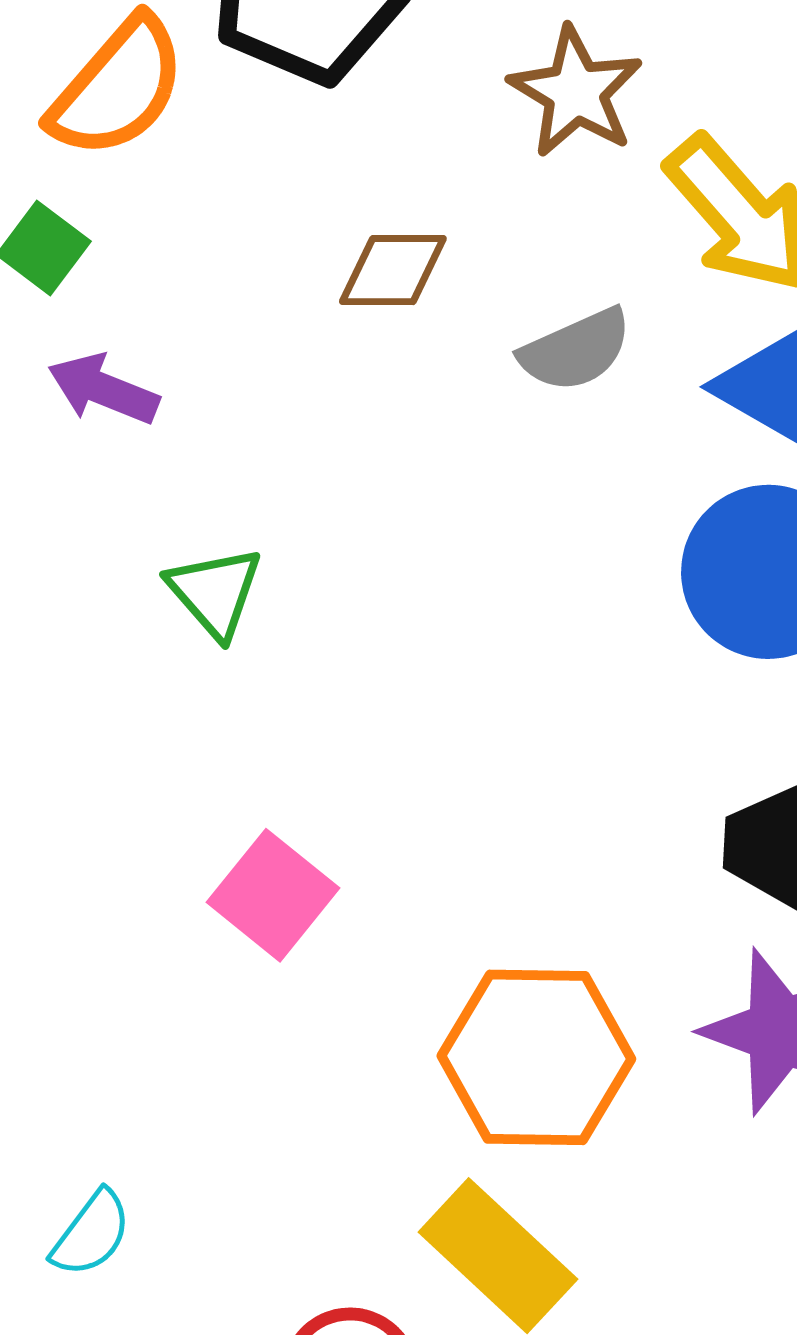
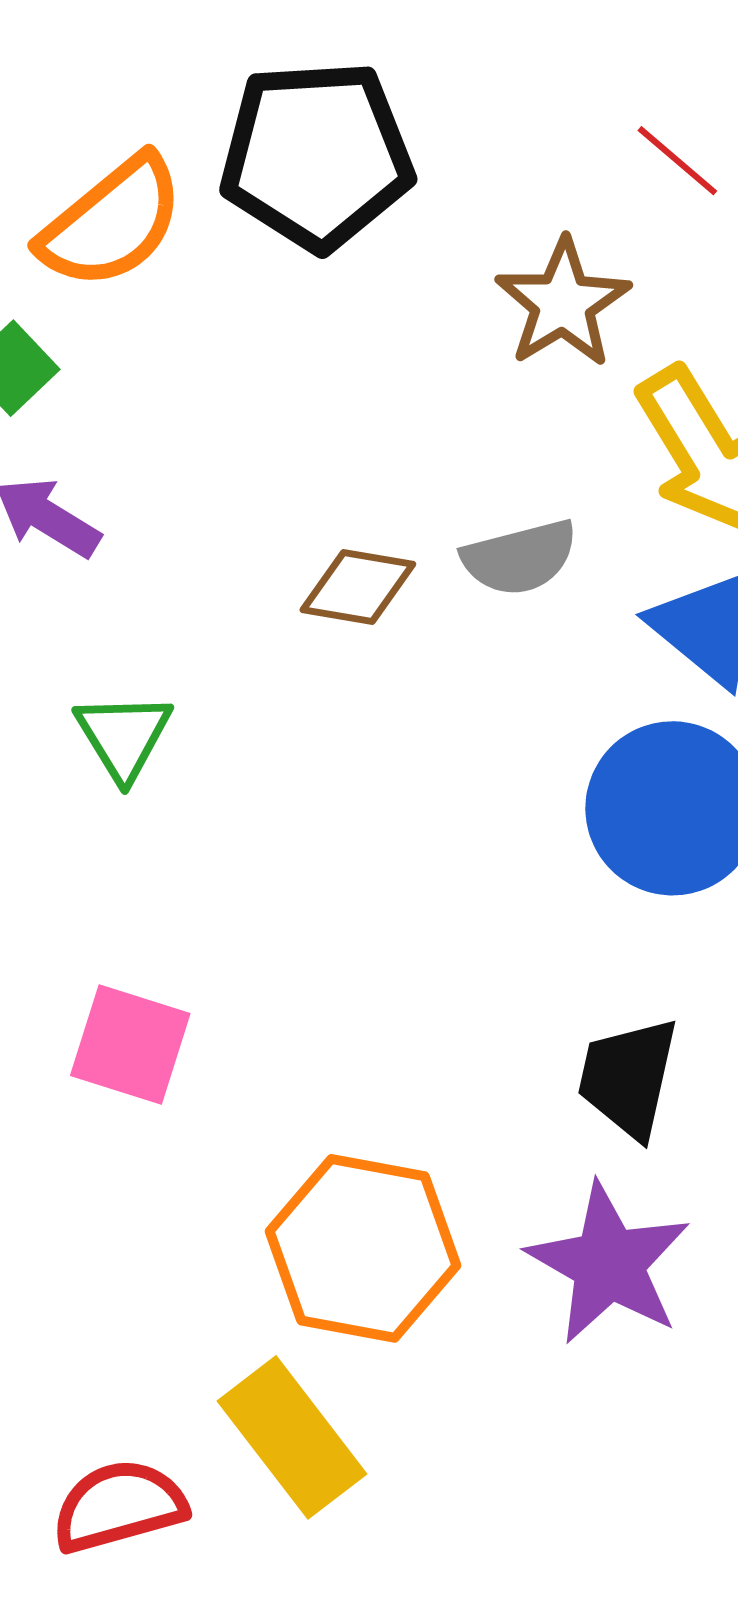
brown diamond: (393, 270) -> (358, 587), moved
pink square: (273, 895) -> (130, 1045), turned -31

